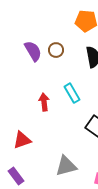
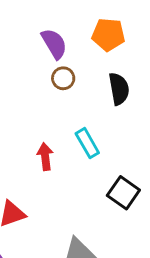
purple semicircle: (33, 51) -> (54, 44), moved

